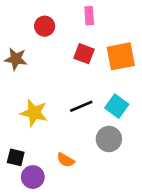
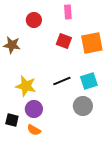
cyan square: (117, 106) -> (89, 81), turned 36
orange semicircle: (66, 160) -> (34, 130), moved
purple circle: (33, 177) -> (34, 109), moved

